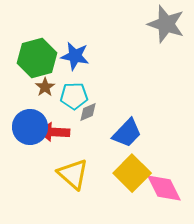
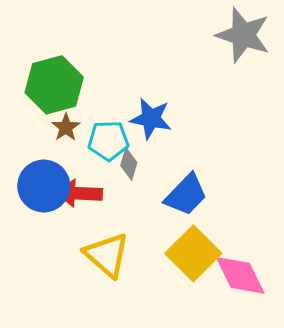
blue star: (75, 56) -> (151, 119), moved
gray diamond: (88, 112) -> (129, 164), turned -50

